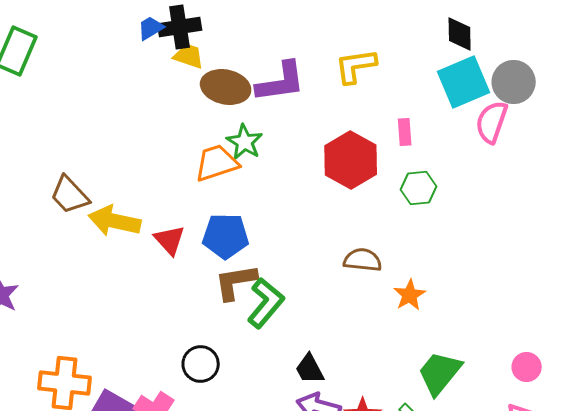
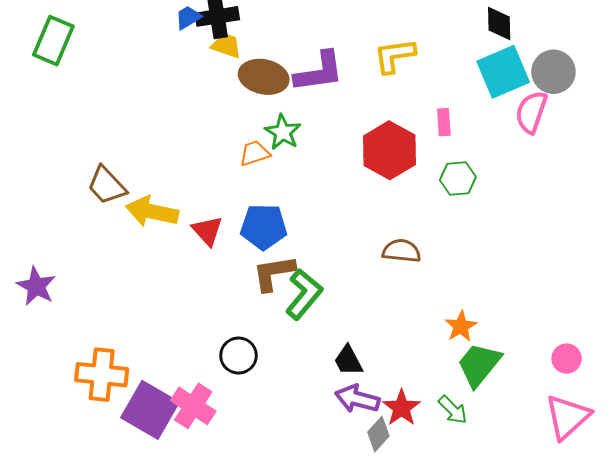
orange trapezoid: (217, 163) -> (255, 153), size x0.7
orange star: (410, 295) -> (461, 326), moved

